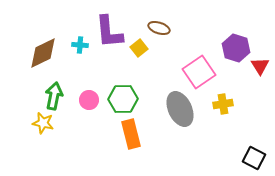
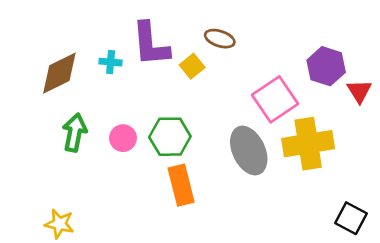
yellow cross: (223, 104) -> (308, 144), size x1.8
yellow star: (43, 123) -> (59, 224), moved

